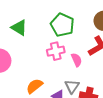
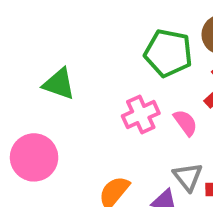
green pentagon: (62, 25) -> (168, 53), moved

